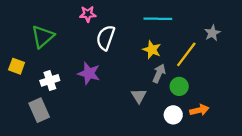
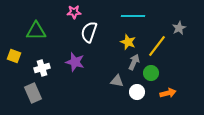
green triangle: (43, 37) -> (36, 31), turned 40
gray triangle: (139, 96) -> (117, 81), turned -48
white circle: (173, 115) -> (137, 92), moved

